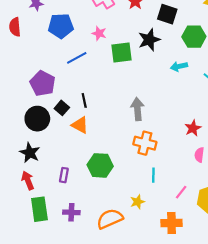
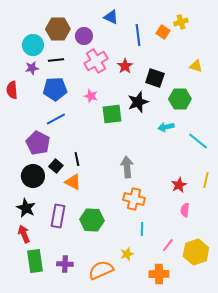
blue line: (77, 58) -> (56, 119), moved
purple rectangle: (64, 175) -> (58, 216), moved, size x1.6

